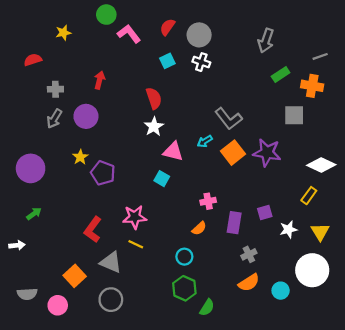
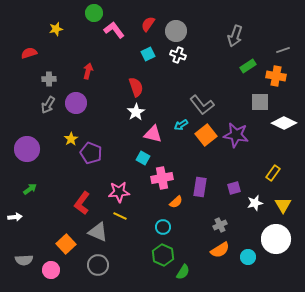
white diamond: (321, 165) -> (284, 123), moved
pink cross: (208, 201) -> (162, 178), moved, size x1.5
purple rectangle: (234, 223) -> (200, 187), moved

